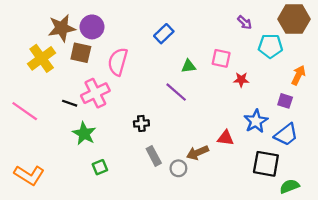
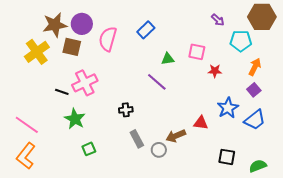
pink semicircle: (118, 62) -> (108, 39), moved
orange arrow: (298, 75) -> (255, 67), moved
purple square: (285, 101) -> (254, 90), turned 32
pink line: (25, 111) -> (27, 125), moved
black square: (266, 164) -> (227, 157), moved, size x0.7
orange L-shape: (29, 175) -> (26, 156), turned 96

